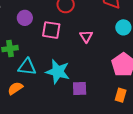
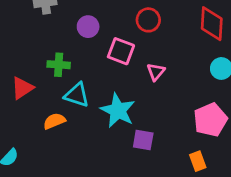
pink triangle: (86, 36) -> (156, 72), moved
orange rectangle: (121, 95) -> (198, 161), turned -48

